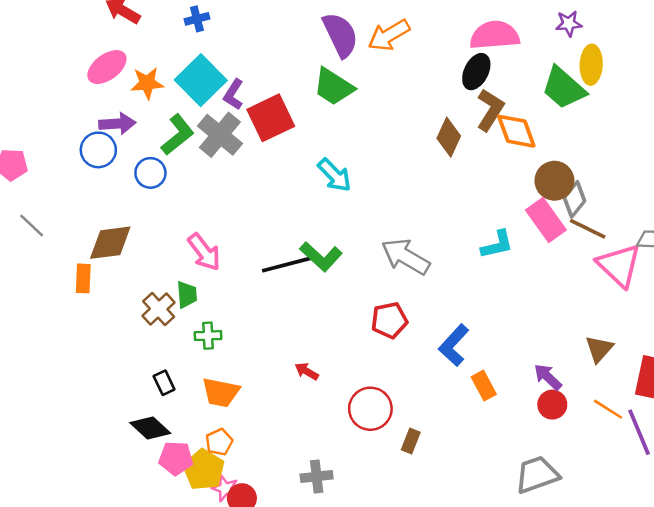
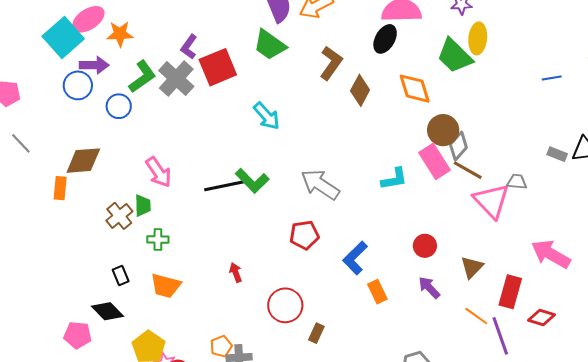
cyan square: (201, 80) -> (63, 37), moved
brown L-shape: (490, 110) -> (331, 63), moved
red arrow: (307, 371) -> (236, 273), turned 36
red circle: (552, 405) -> (425, 246), moved
orange pentagon: (219, 442) -> (221, 346), moved
pink pentagon: (176, 458) -> (78, 335), moved

